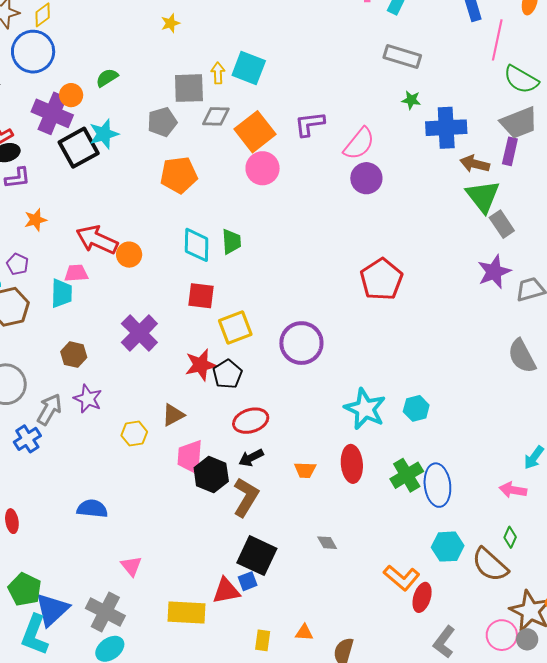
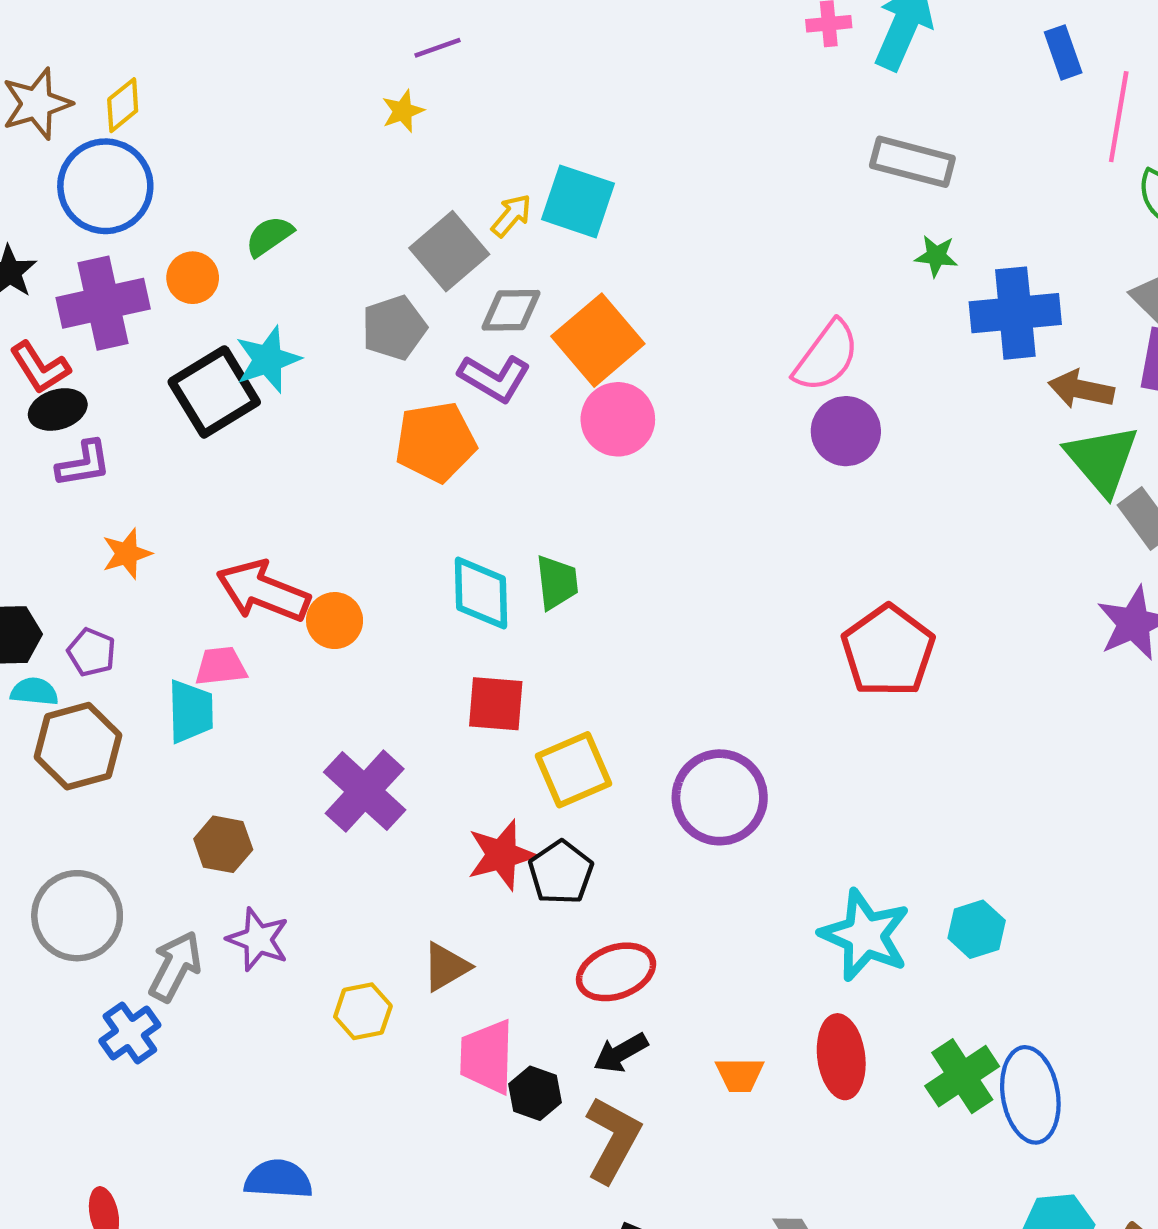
yellow arrow: (218, 73) -> (511, 216), turned 45
gray square: (189, 88) -> (449, 251), turned -36
purple cross: (52, 113) -> (103, 303), moved, turned -33
purple L-shape: (310, 124) -> (494, 378), moved, turned -140
black hexagon: (211, 474) -> (535, 1093), size x0.7

